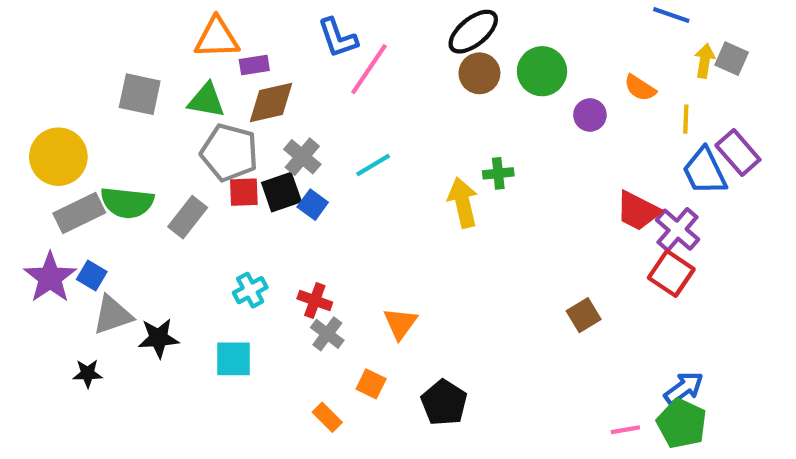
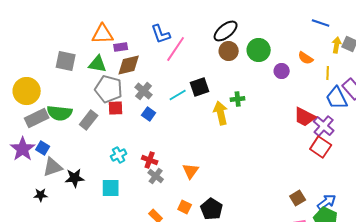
black square: (281, 192) -> (200, 87), moved
brown square: (584, 315) -> (298, 198), moved
orange square: (371, 384) -> (185, 207), moved

